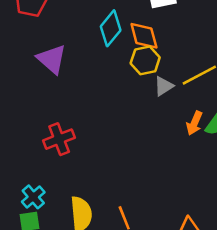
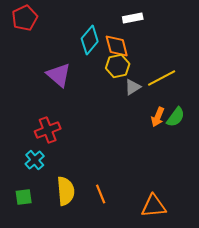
purple triangle: (52, 59) -> (59, 75), moved
cyan cross: (33, 197) -> (35, 160), moved

